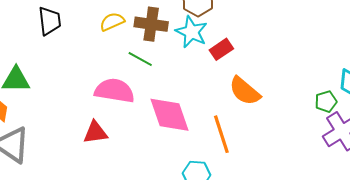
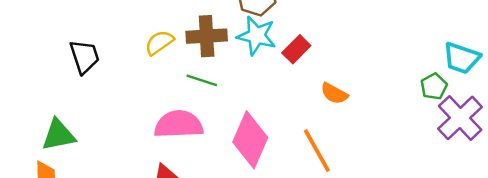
orange semicircle: (245, 91) -> (334, 93), size x0.7
pink diamond: (170, 115) -> (250, 140), turned 54

